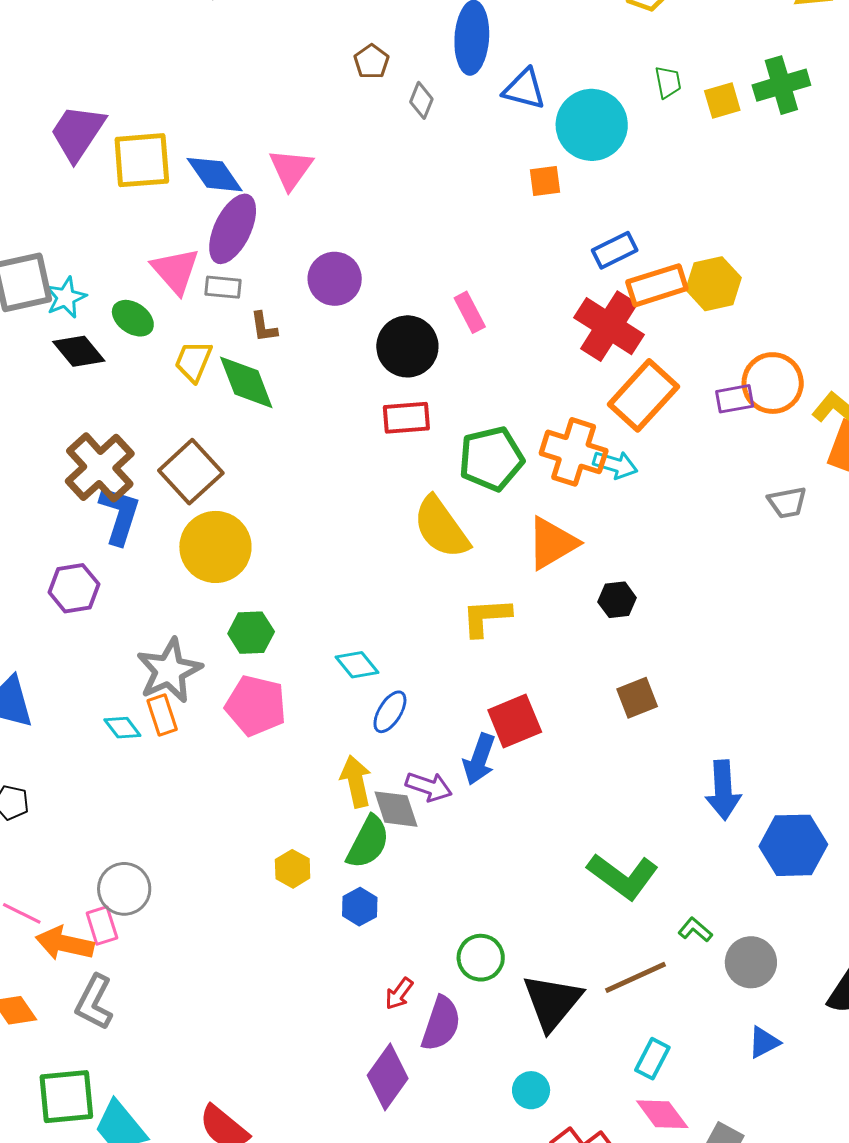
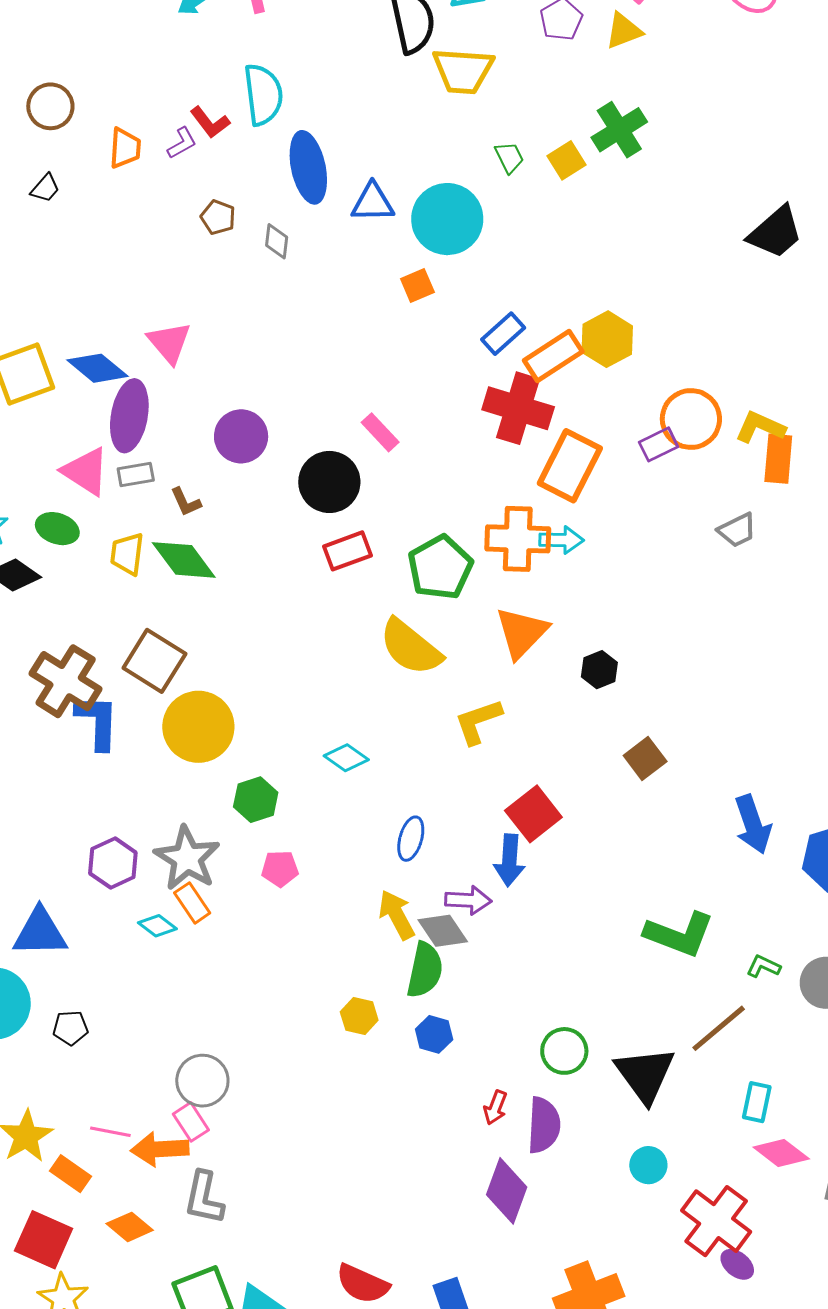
purple hexagon: (74, 588) -> (113, 863), moved
cyan diamond: (357, 665) -> (346, 758), moved
pink pentagon: (256, 706) -> (280, 869), size x0.6

